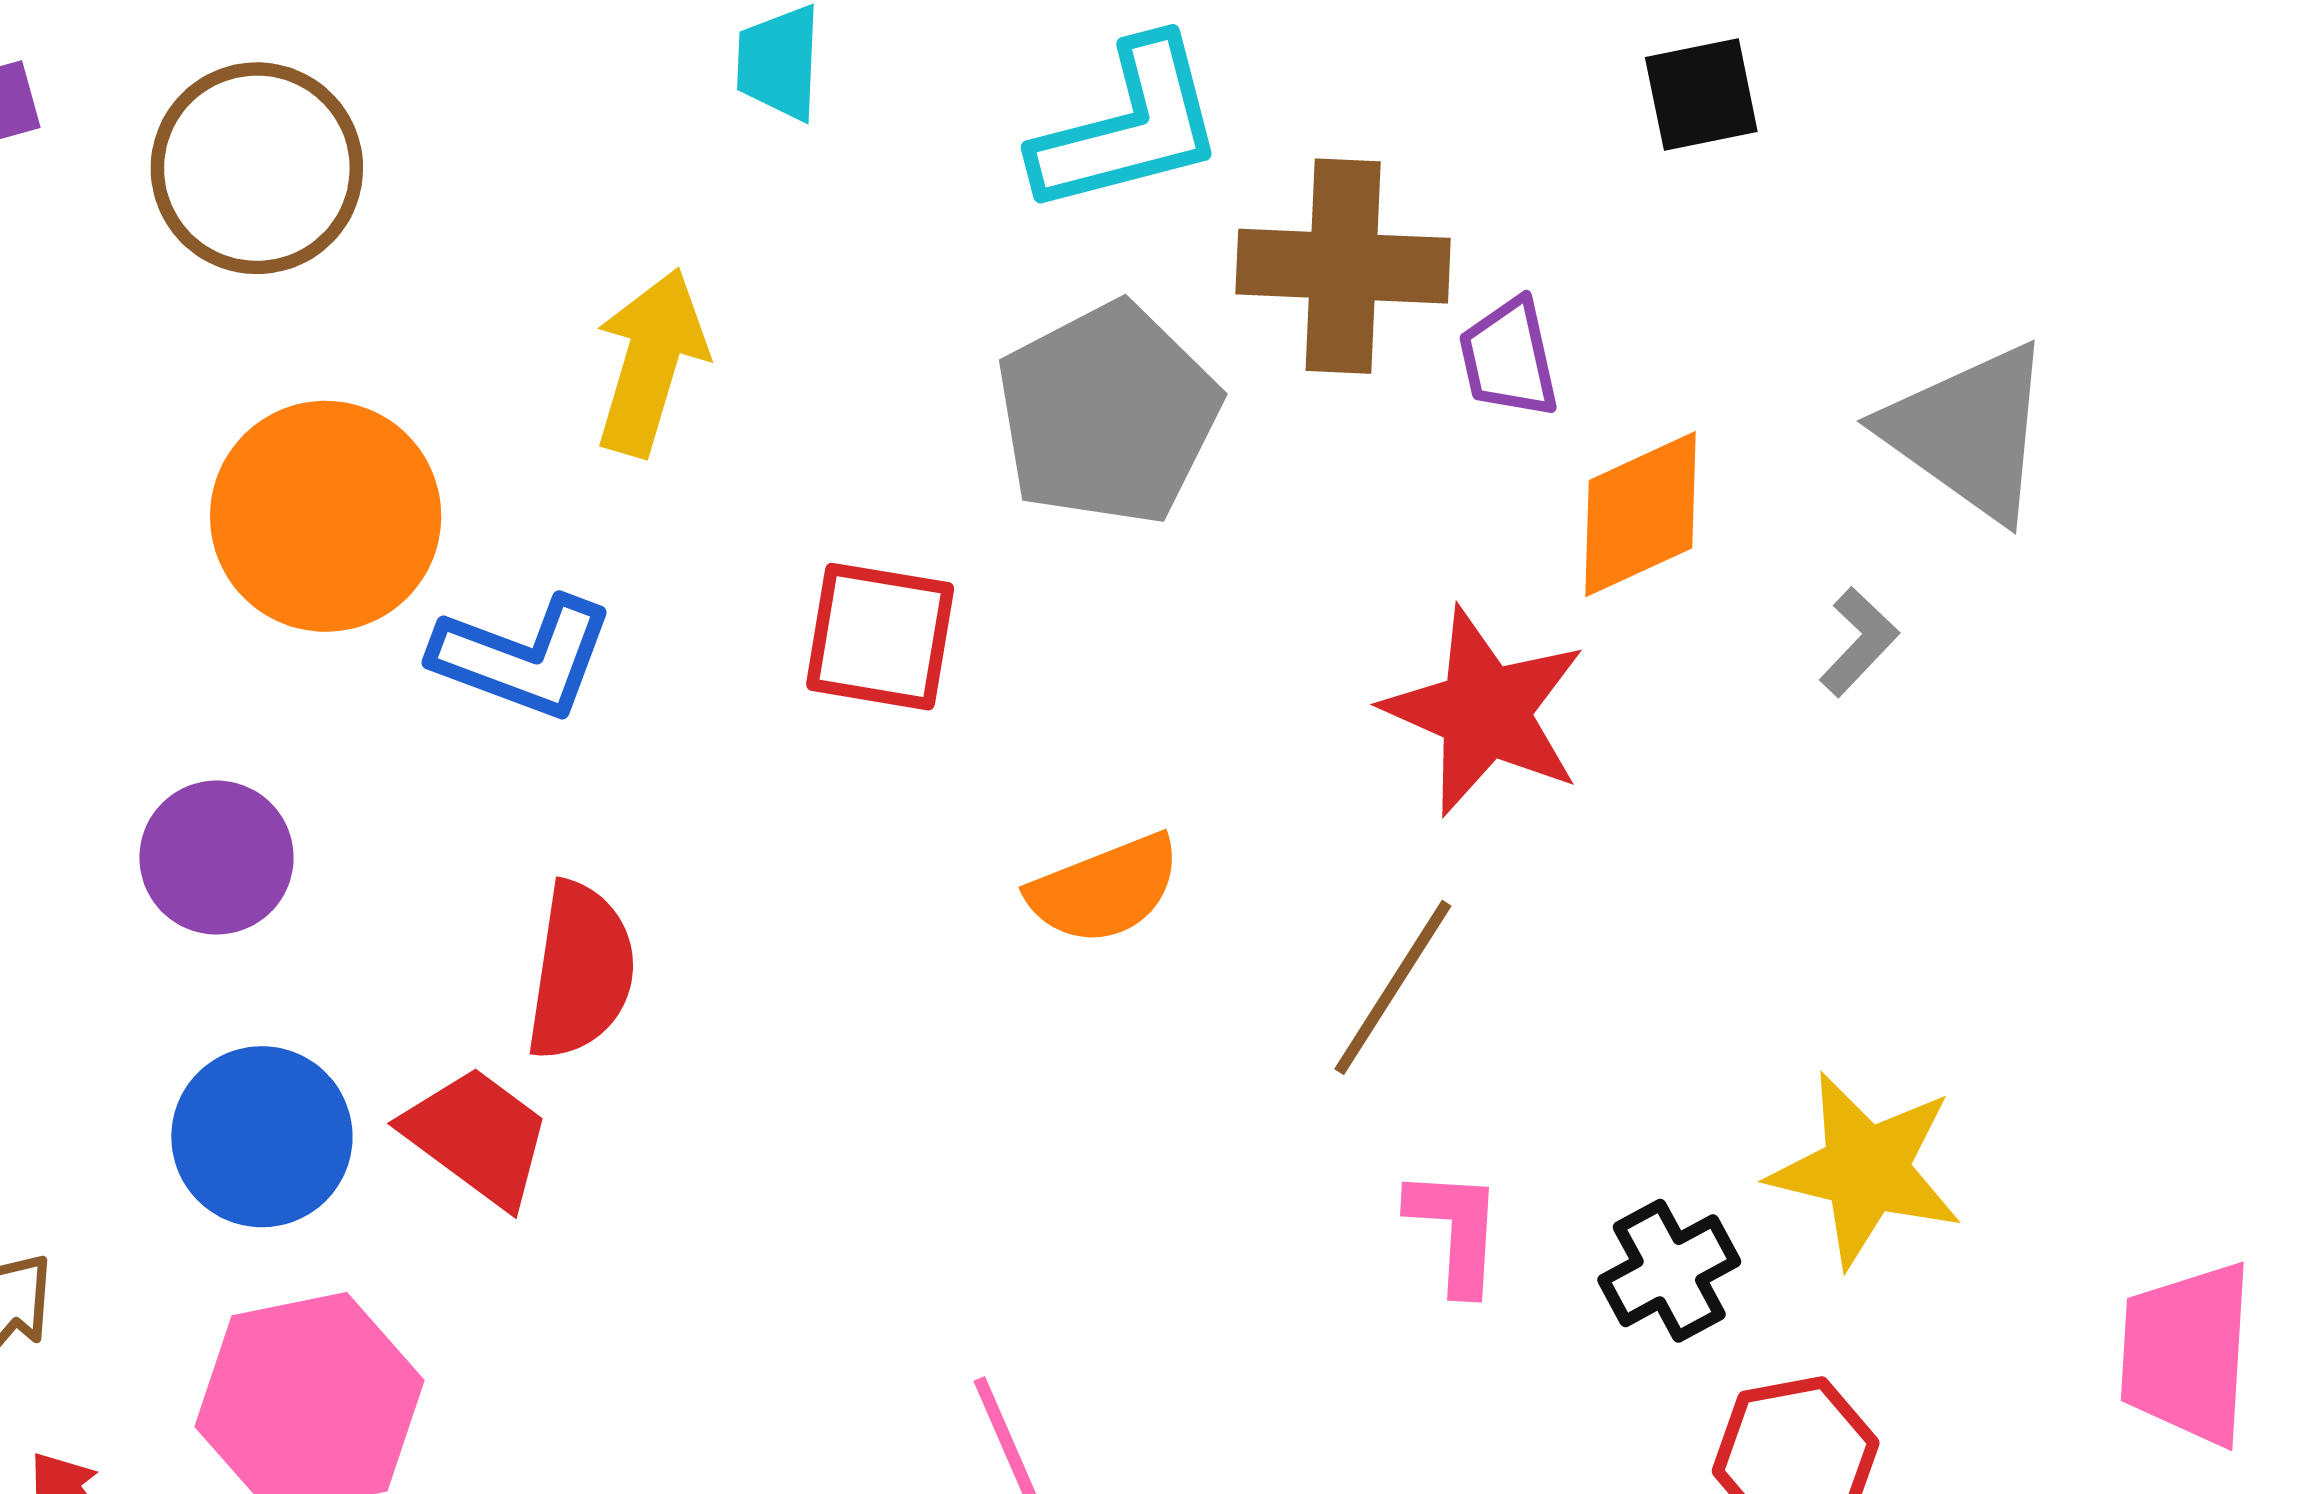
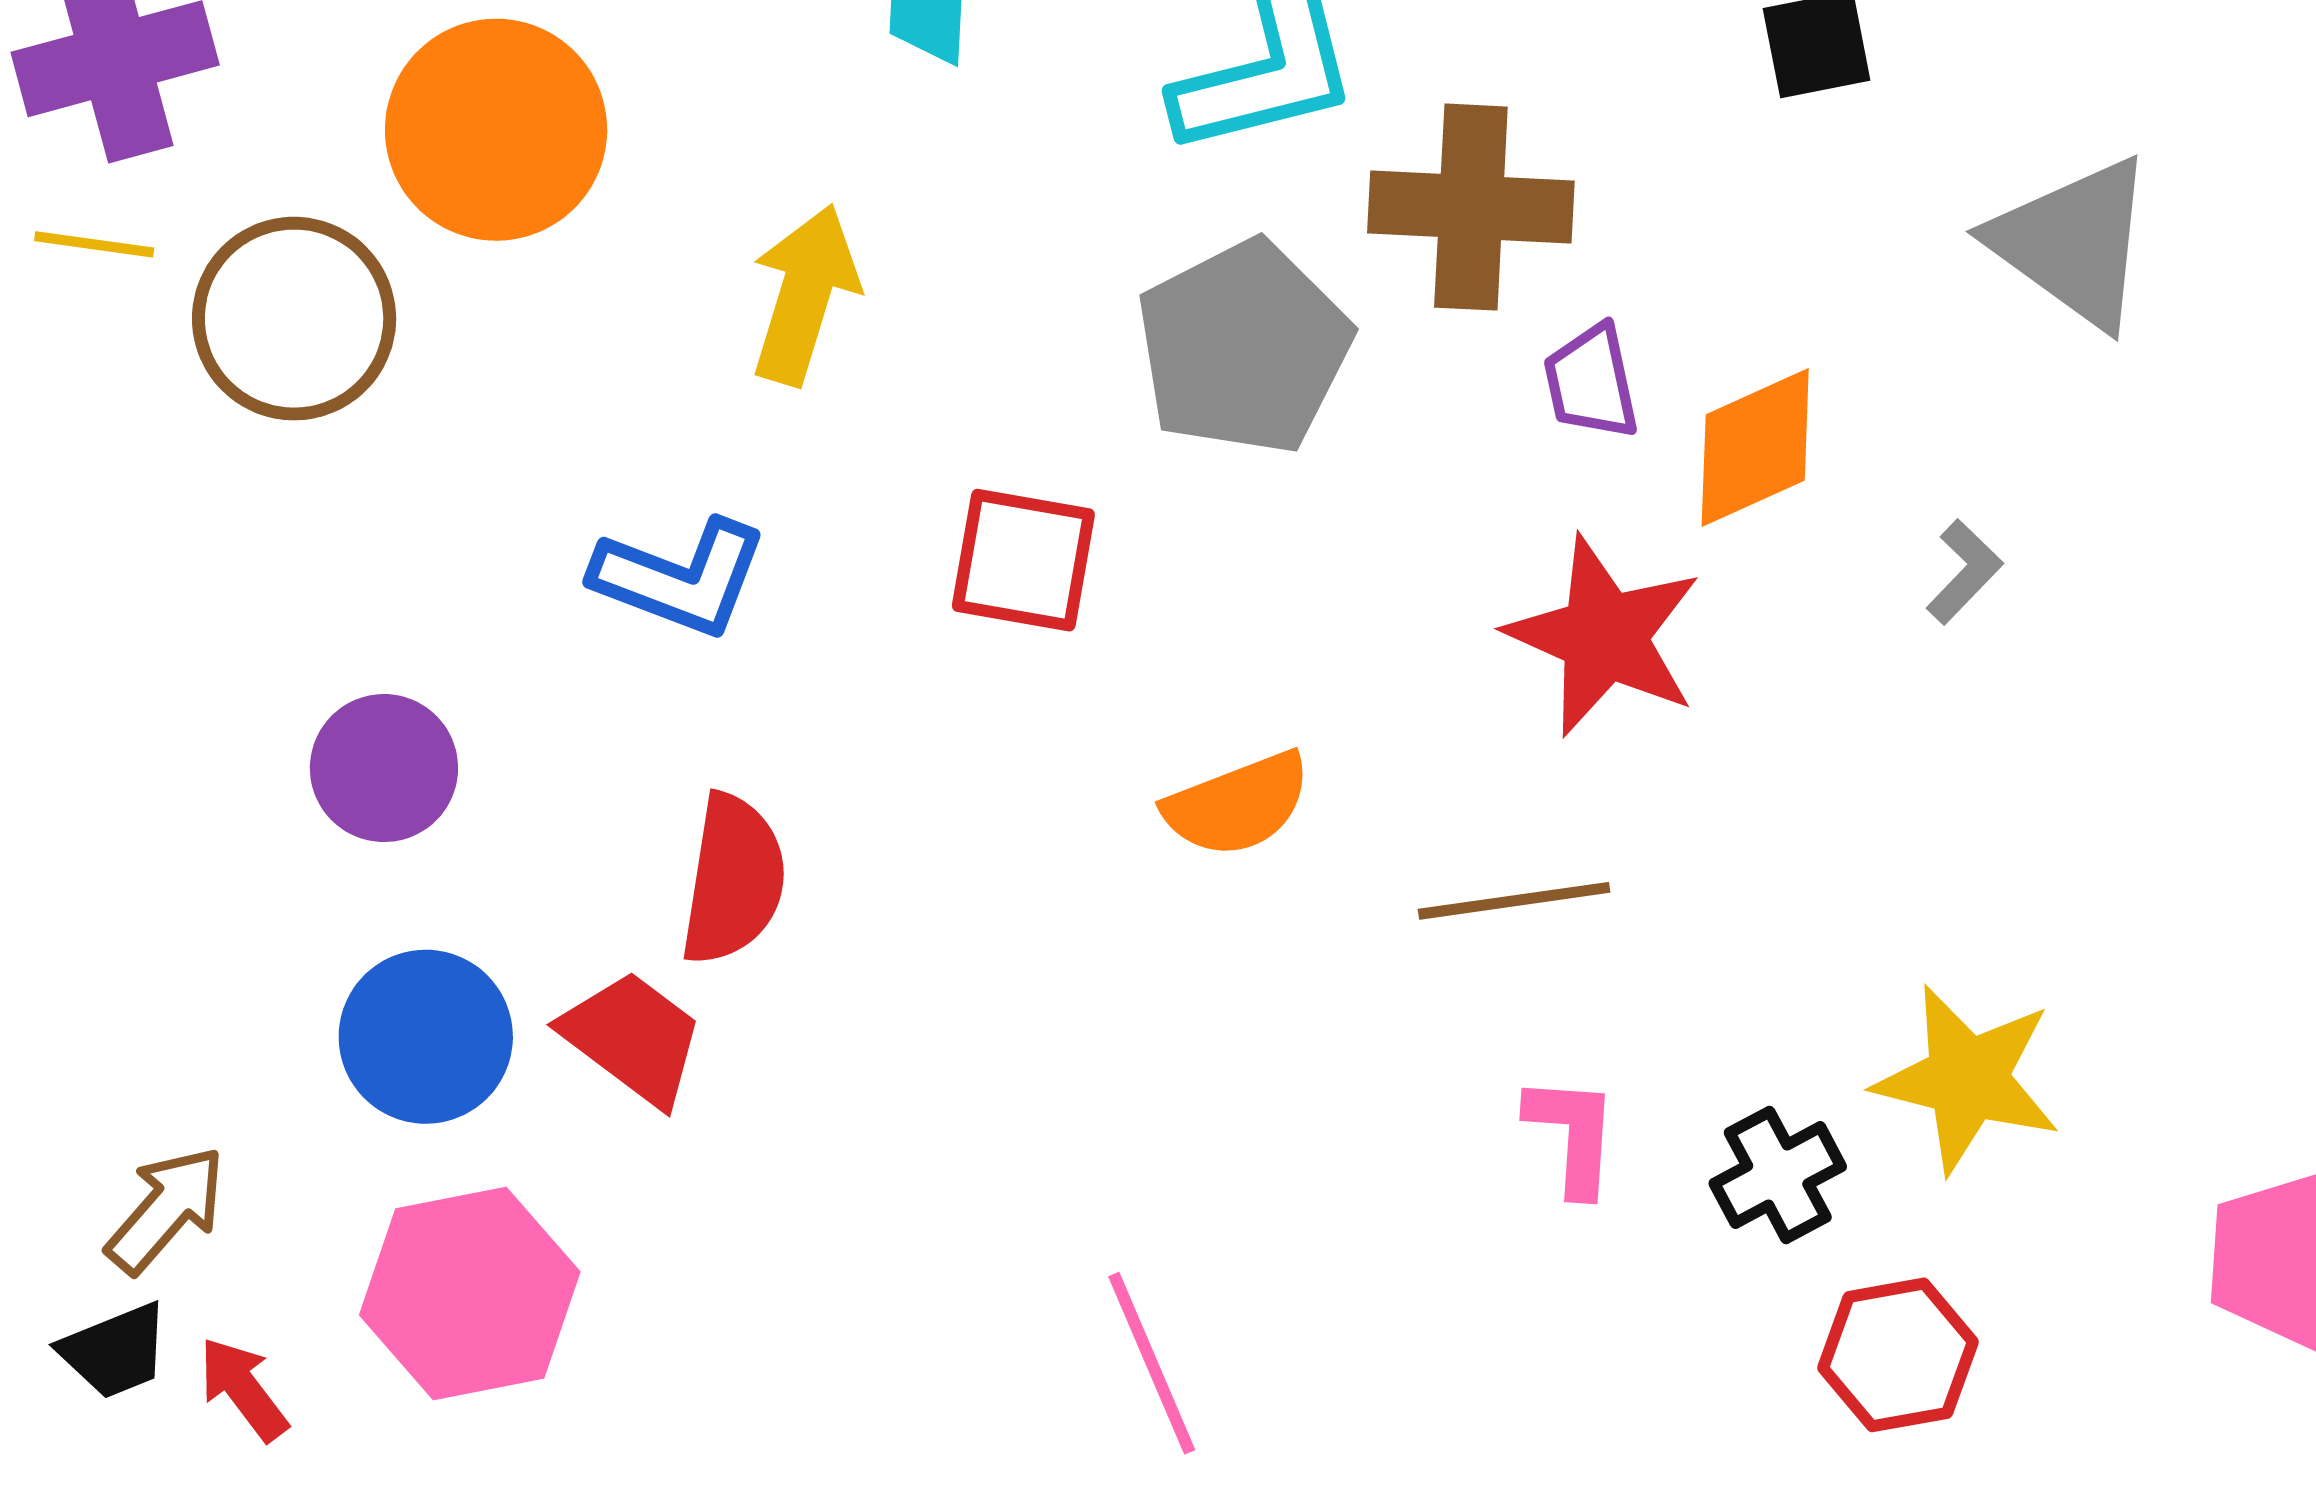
brown circle: (257, 168) -> (294, 319), moved
purple trapezoid: (1509, 358) -> (1591, 382), moved
gray triangle: (1969, 432) -> (2073, 243), moved
orange circle: (326, 516) -> (496, 130), moved
brown line: (1393, 987) -> (1514, 901), turned 49

